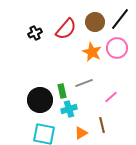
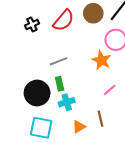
orange star: (92, 52) -> (101, 60), moved
gray line: (84, 83) -> (59, 61), moved

